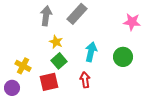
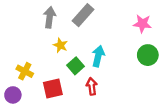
green circle: (123, 57) -> (148, 55), moved
green square: (59, 61) -> (75, 66), moved

